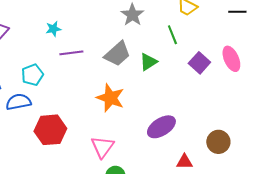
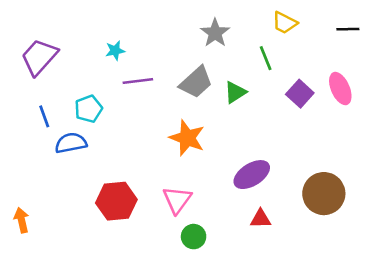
red hexagon: (50, 130) -> (116, 201), moved
brown circle: (218, 142) -> (324, 194), size x1.4
red triangle: (184, 162) -> (261, 219), moved

